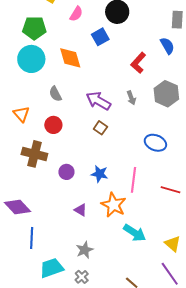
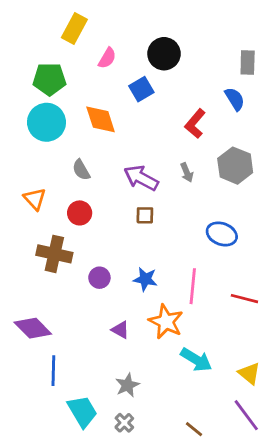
brown square: (100, 128) -> (145, 215), turned -32
cyan trapezoid: (52, 268) -> (82, 411), turned 80

